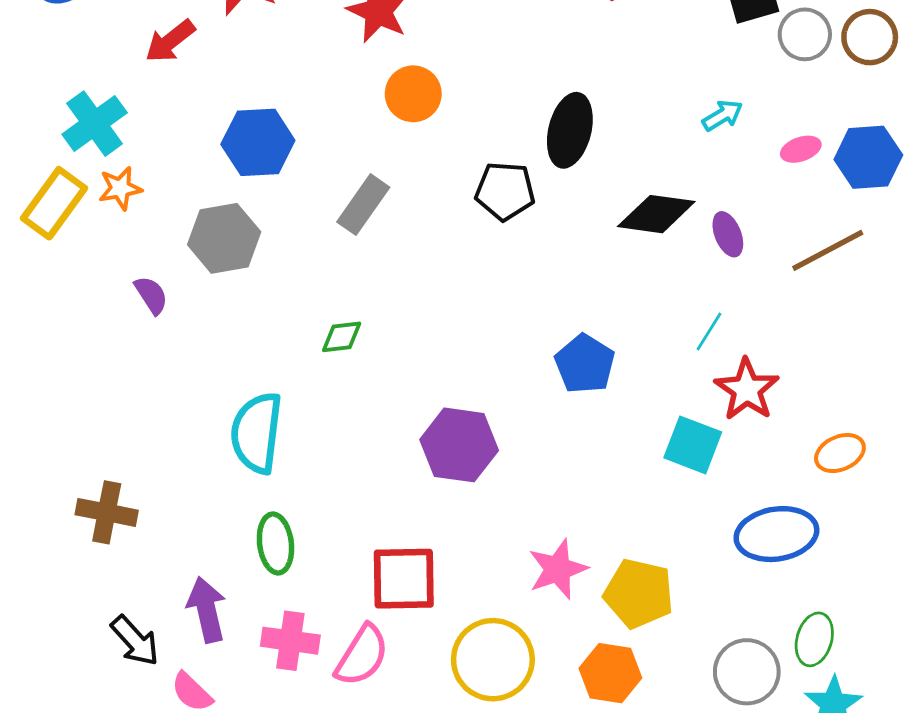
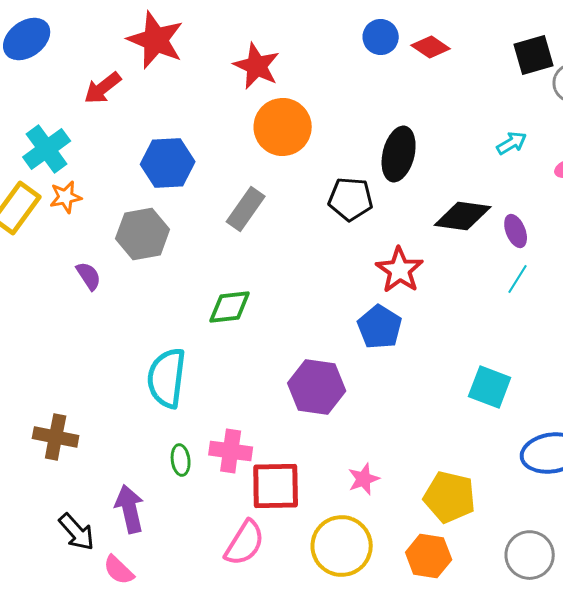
orange circle: (413, 94) -> (283, 127), size x1.4
cyan line: (709, 331) -> (518, 279), moved
green diamond: (342, 337) -> (230, 307), size x1.4
blue pentagon: (585, 364) -> (380, 327), moved
red star: (747, 390) -> (400, 270), moved
green ellipse: (275, 544) -> (181, 460), size x0.7
pink star: (558, 569) -> (364, 479), moved, size x0.7
pink cross: (290, 641) -> (231, 451), moved

